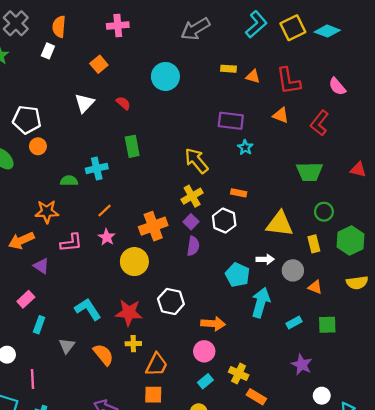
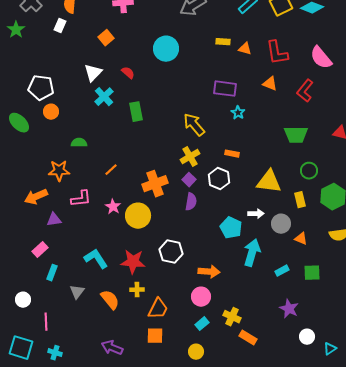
pink semicircle: (337, 86) -> (321, 58), size x1.4
cyan cross: (97, 168) -> (104, 97), moved, turned -30
pink star: (107, 237) -> (113, 207), moved
purple triangle: (41, 266) -> (54, 220), turned -42

